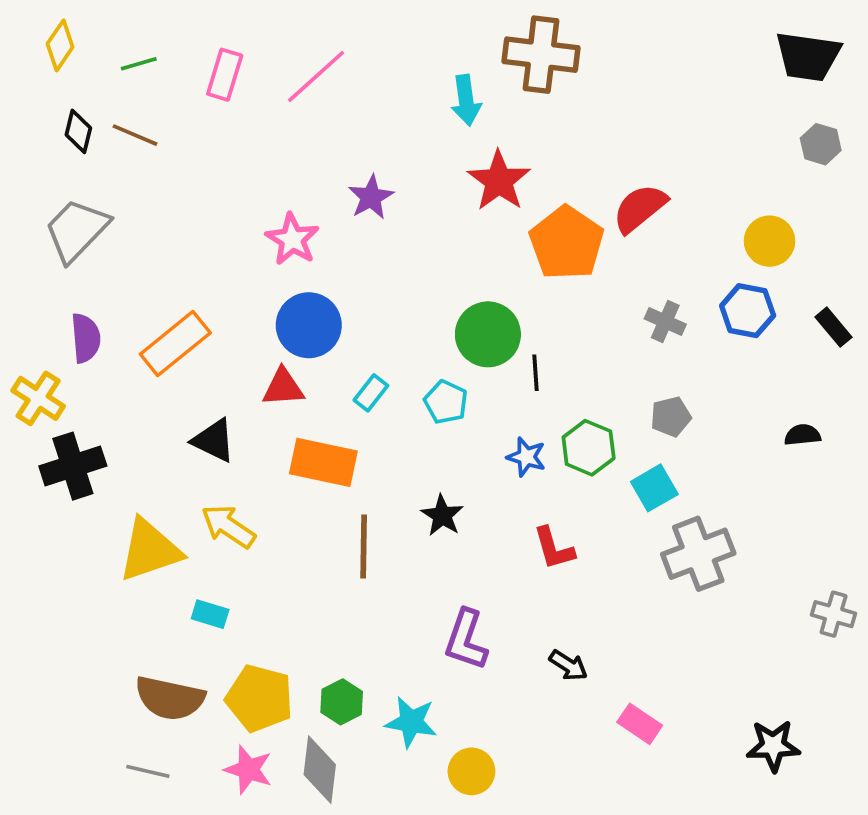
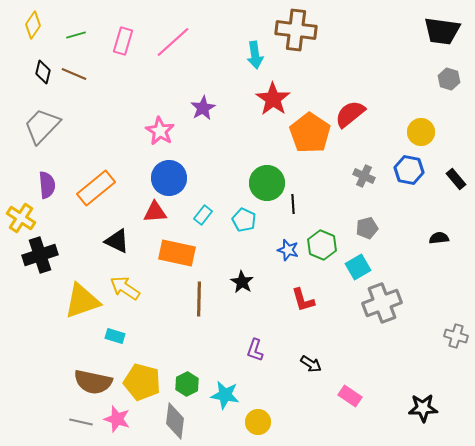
purple L-shape: (466, 640) -> (255, 350), size x0.7
pink star: (248, 770) -> (117, 419), moved

